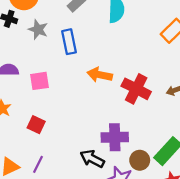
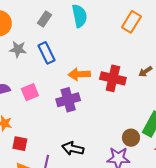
red square: (36, 125) -> (20, 144), moved
purple cross: (115, 137) -> (68, 100), moved
black arrow: (92, 159) -> (73, 149), moved

